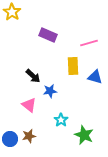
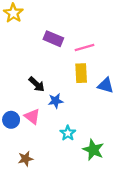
pink line: (89, 43) -> (84, 48), moved
brown star: (29, 136) -> (26, 159), moved
blue circle: (10, 139) -> (11, 120), moved

